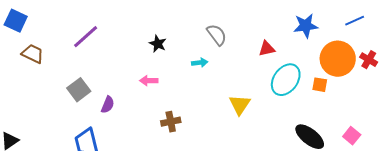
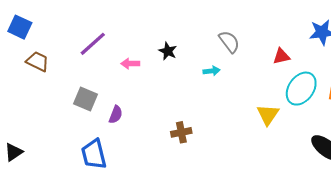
pink arrow: (149, 81) -> (130, 64), moved
gray square: (79, 90) -> (85, 99), turned -30
yellow triangle: (240, 105) -> (268, 115), moved

